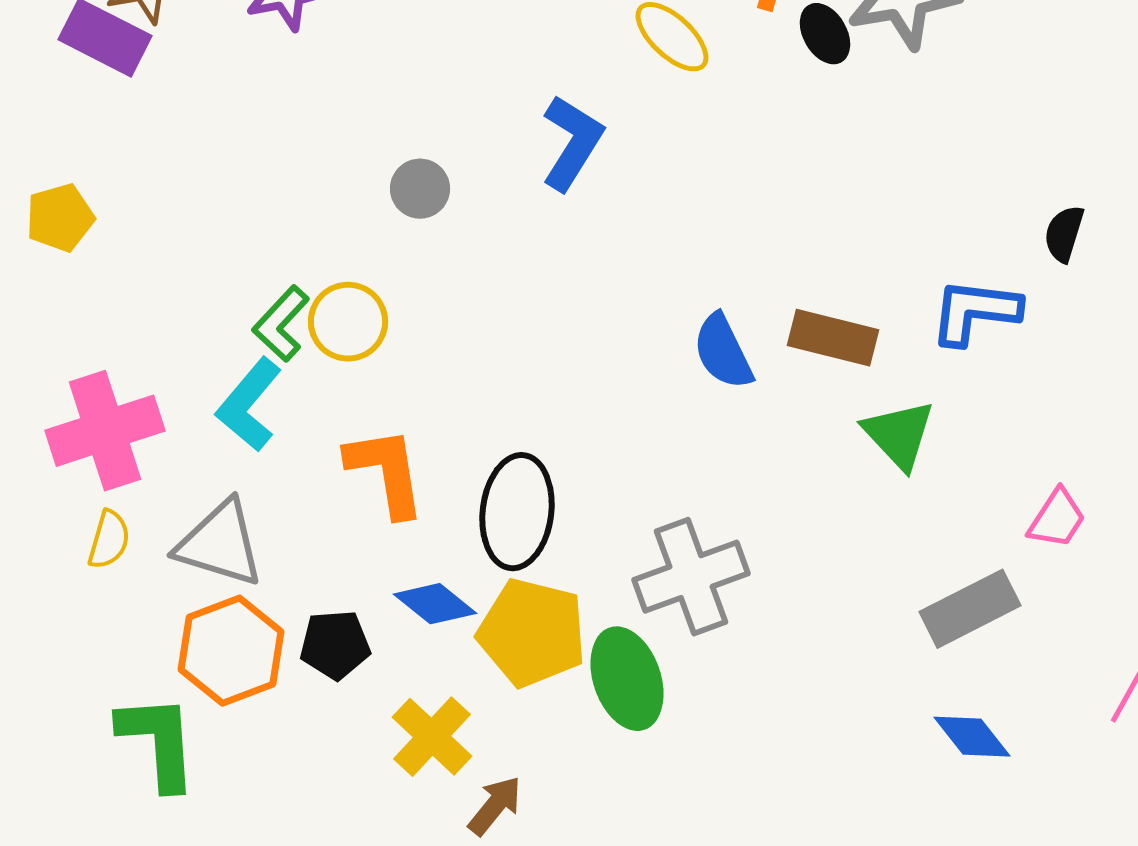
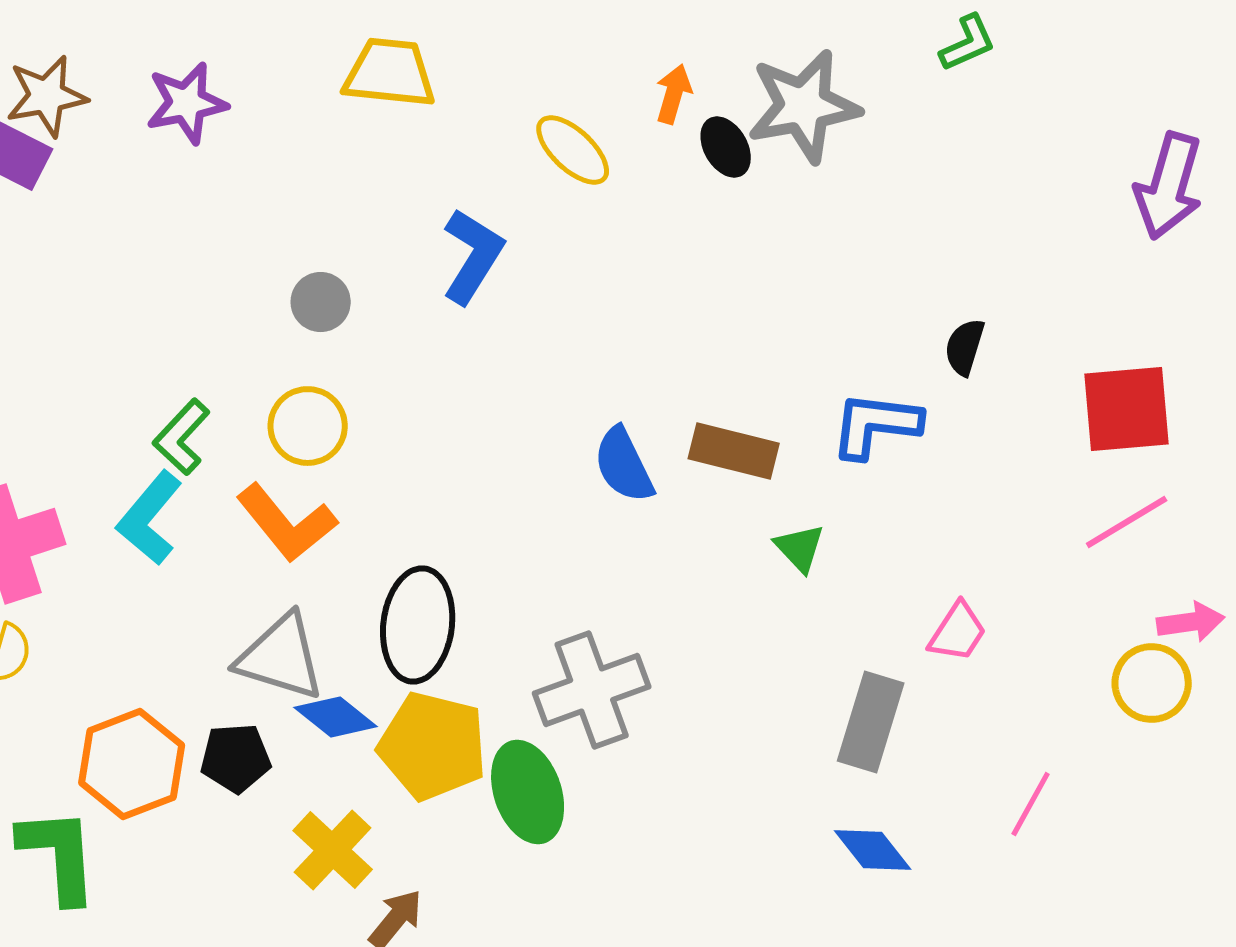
yellow circle: (348, 322) -> (308, 426), moved
green triangle: (899, 435) -> (800, 548), size x0.7
orange L-shape: (386, 472) -> (287, 523), moved, turned 150
gray triangle: (220, 544) -> (281, 657), moved
gray rectangle: (970, 609) -> (871, 722), turned -46

